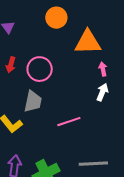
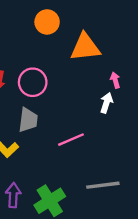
pink arrow: (103, 69) -> (115, 80), moved

